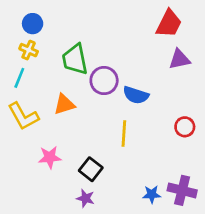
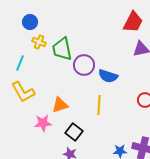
yellow cross: (29, 50) -> (39, 42), moved
orange triangle: (64, 104) -> (60, 105), moved

